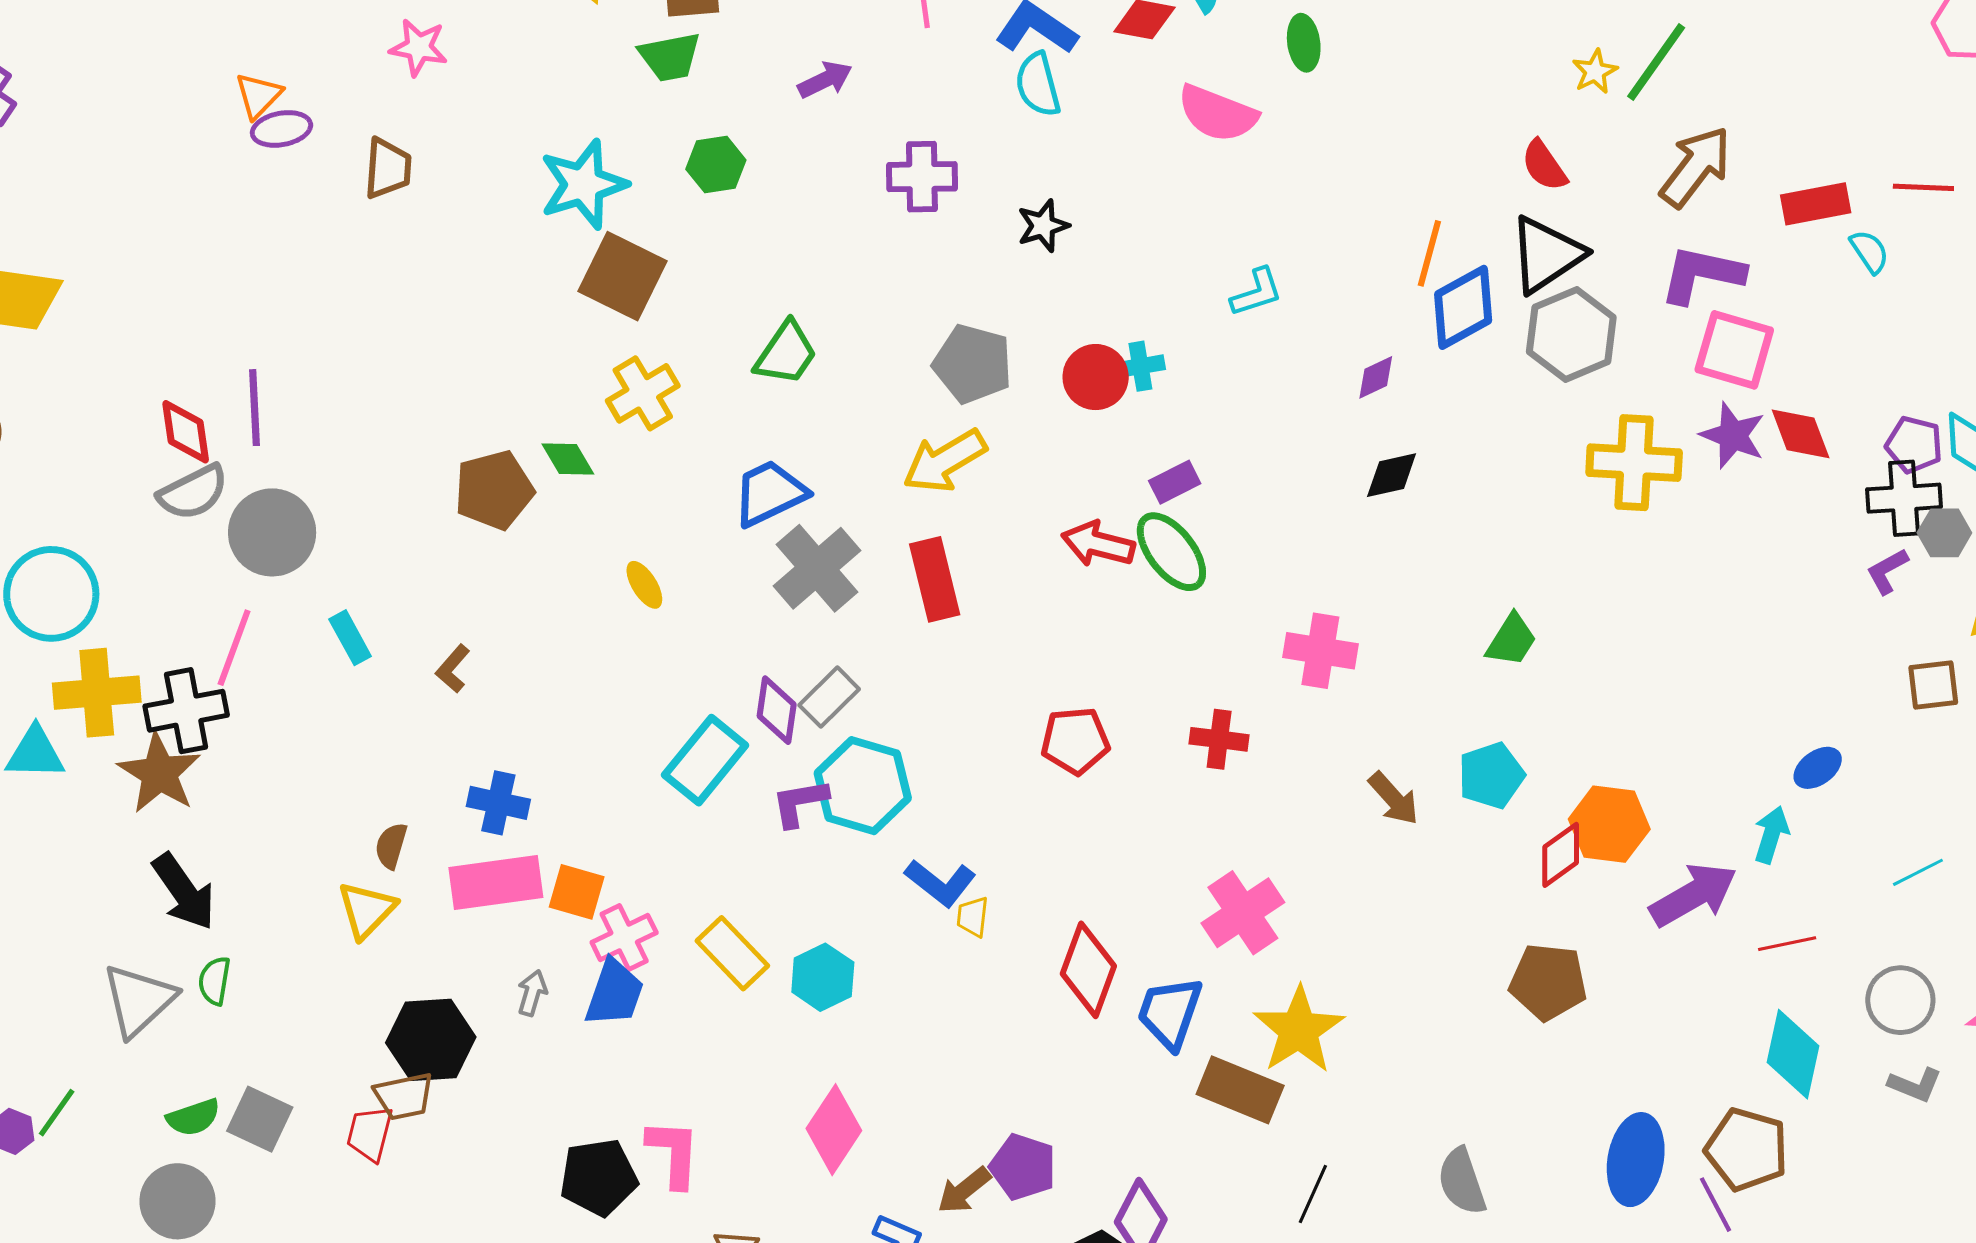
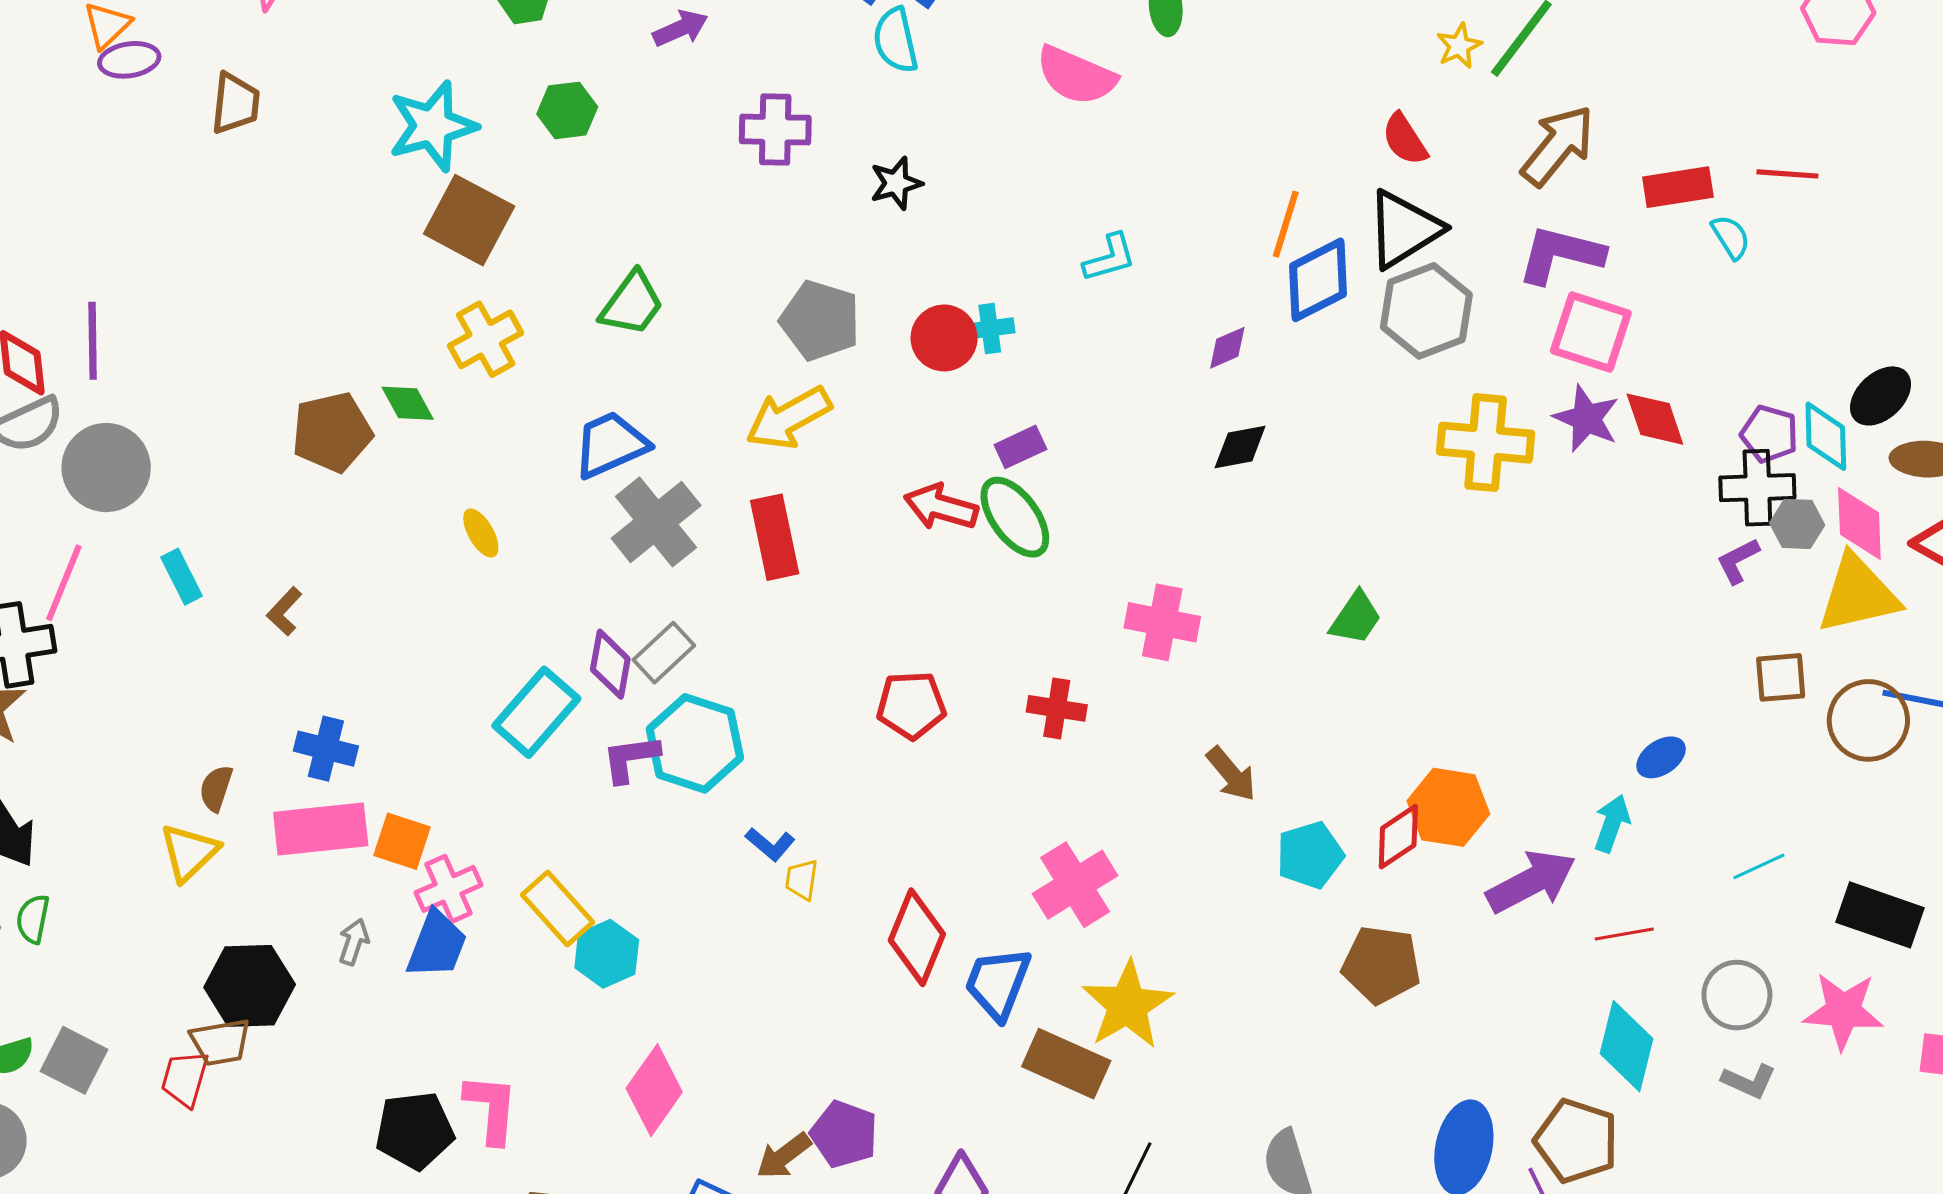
cyan pentagon: (1491, 776) -> (1310, 855), moved
blue L-shape: (940, 883) -> (770, 844), size x0.7
cyan hexagon: (823, 977) -> (607, 954), moved

